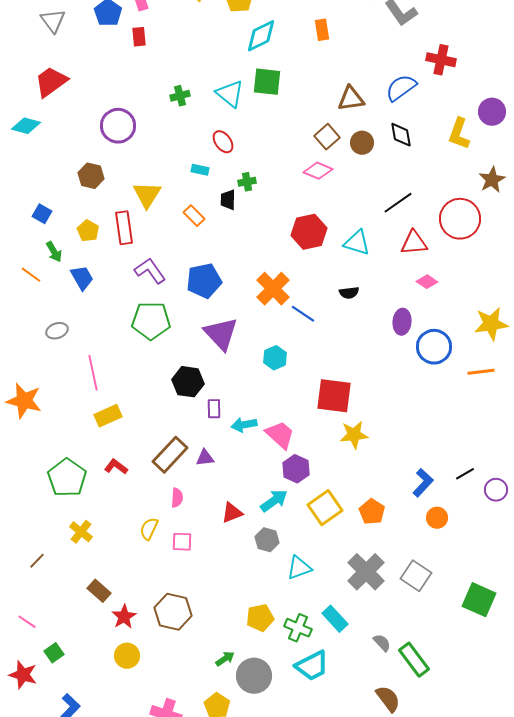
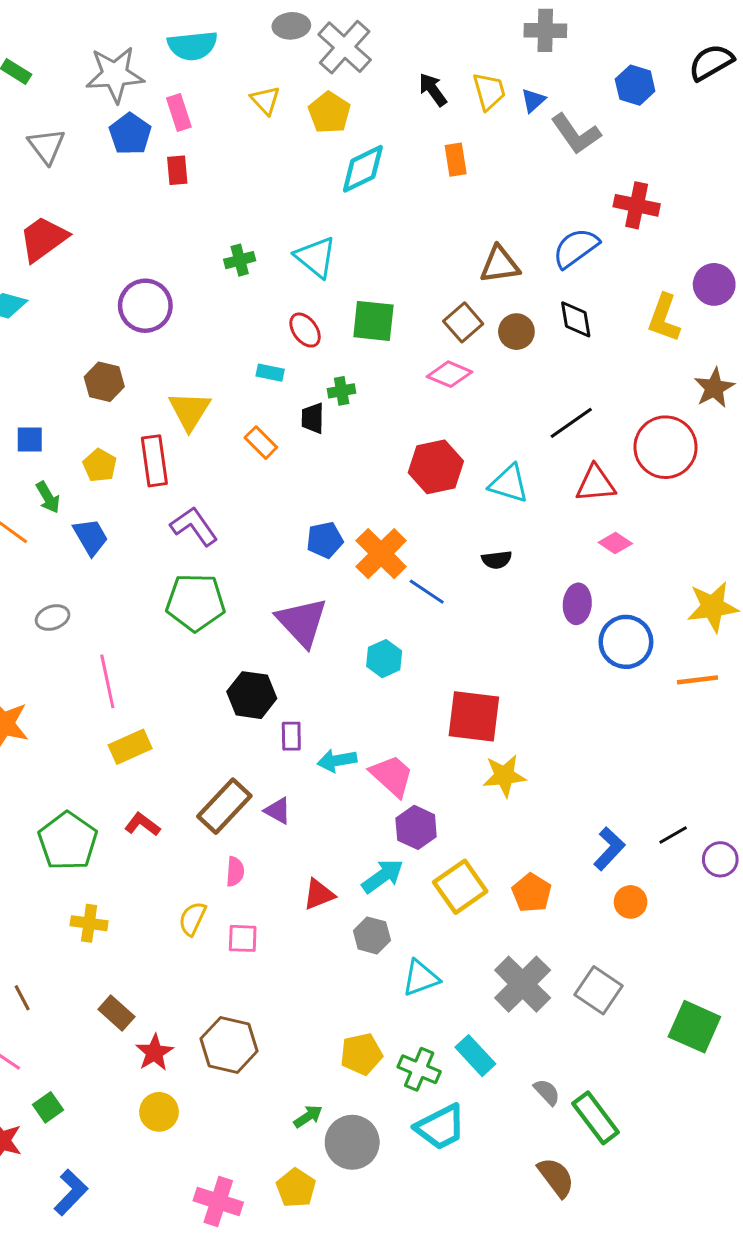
green square: (267, 82) -> (373, 321), moved
blue square: (42, 214) -> (30, 440), turned -30
blue pentagon: (204, 281) -> (325, 540), moved, size x0.7
purple triangle: (205, 458) -> (278, 811), turned 36
yellow cross: (81, 532) -> (89, 923), turned -30
brown line: (37, 561) -> (22, 998), moved, turned -72

